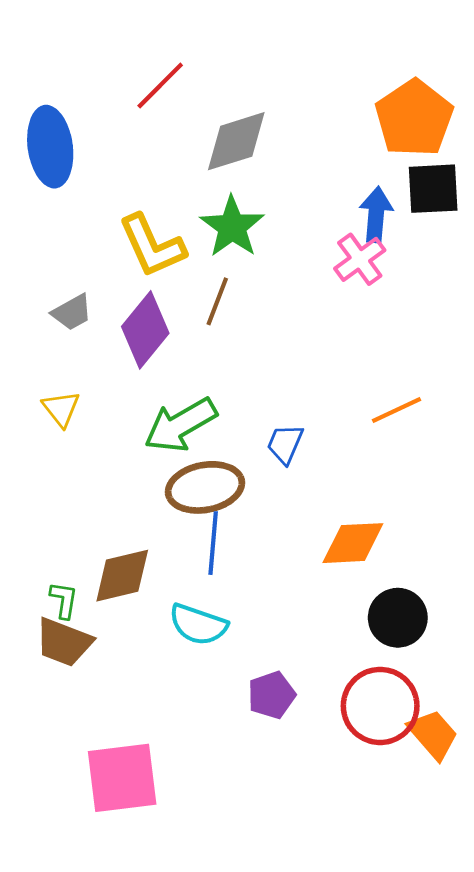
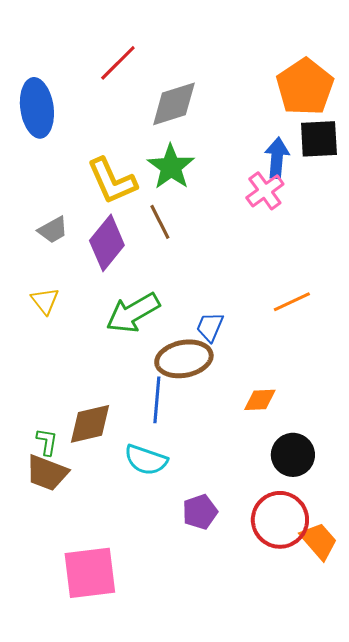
brown line: (217, 301) -> (160, 222), turned -48
brown ellipse: (205, 487) -> (184, 359), moved
orange diamond: (353, 543) -> (260, 400), size x0.7

